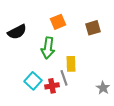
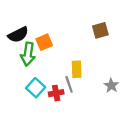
orange square: (58, 22) -> (44, 42), moved
green arrow: (48, 48) -> (28, 54), moved
gray star: (103, 88) -> (111, 85), moved

